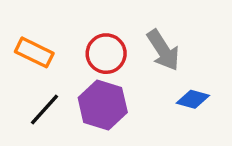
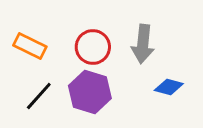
gray arrow: (163, 50) -> (143, 44), turned 39

